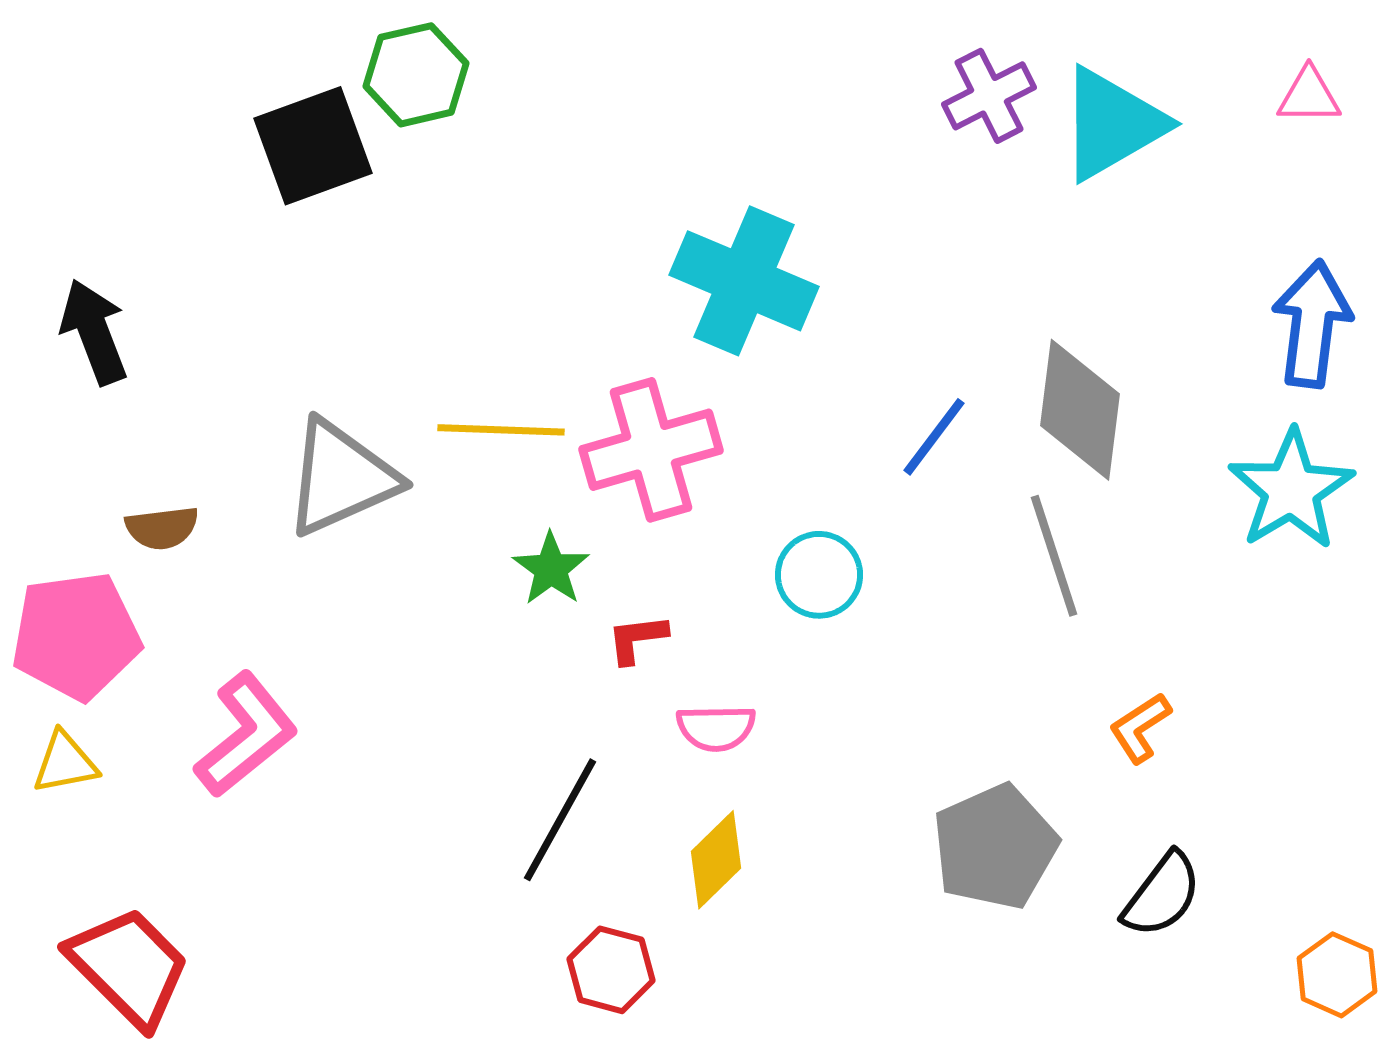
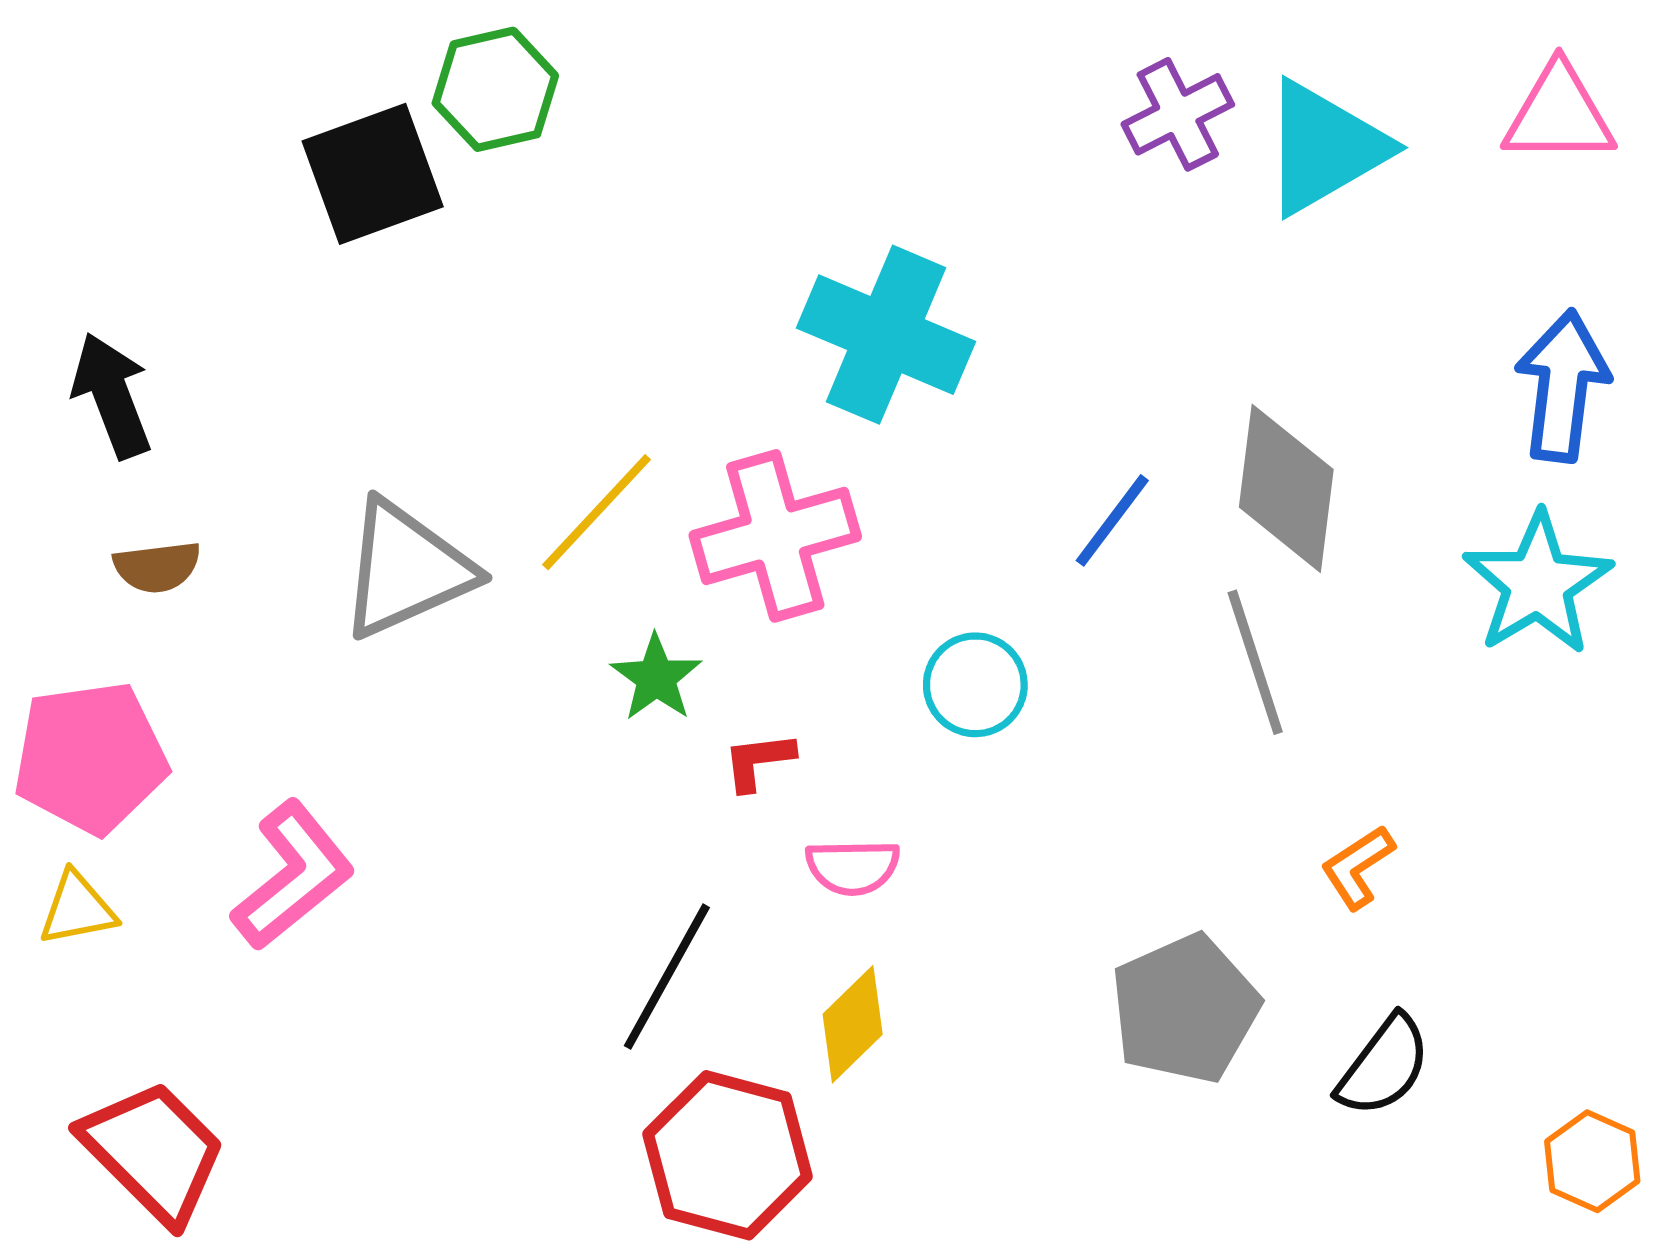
pink triangle: (1309, 96) -> (1559, 114), size x1.5
yellow line: (501, 430) -> (597, 512), turned -49
brown semicircle: (162, 528) -> (157, 567), moved
red hexagon: (611, 970) -> (728, 1155), size x1.6

